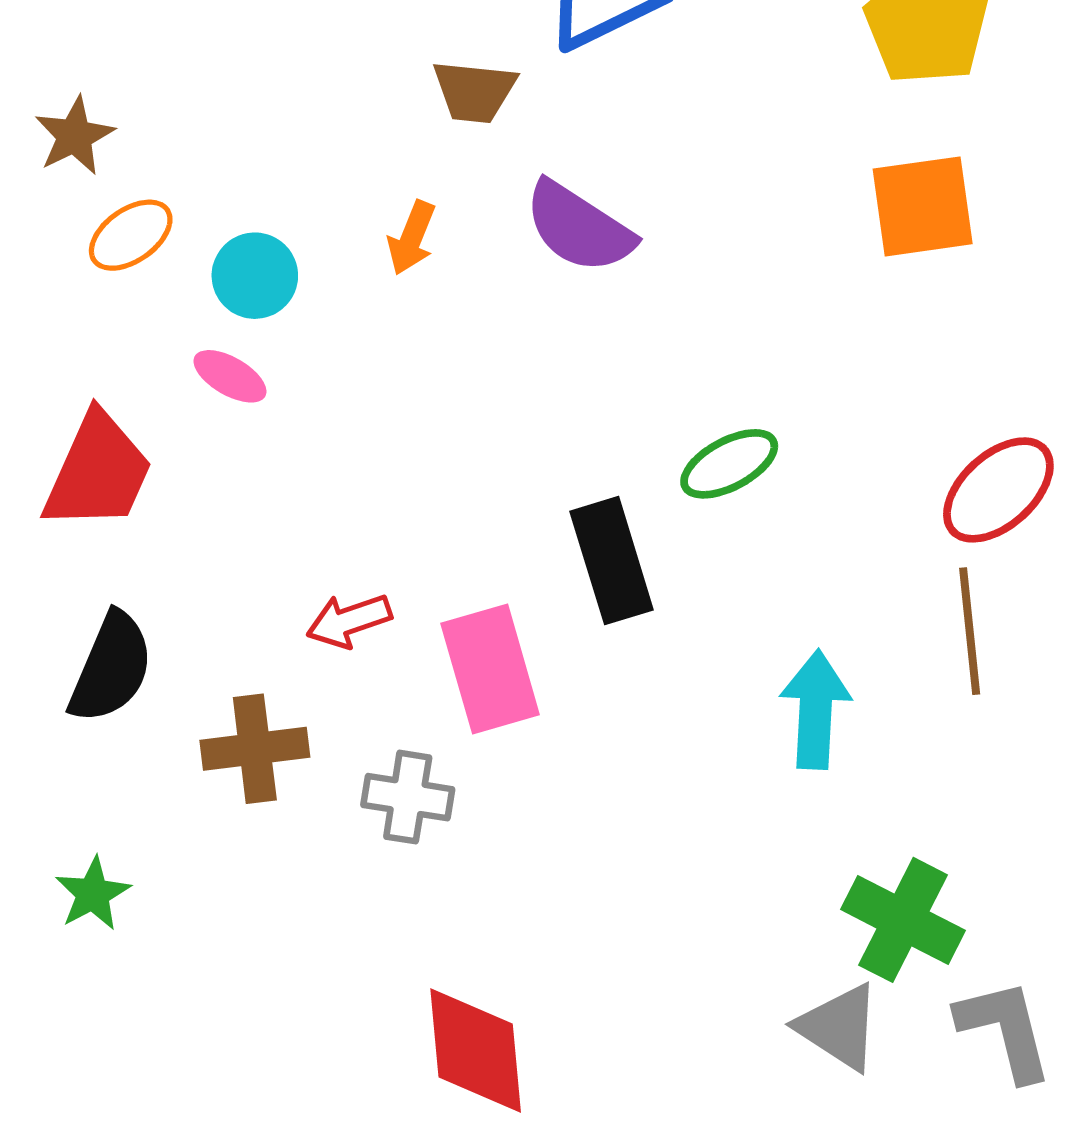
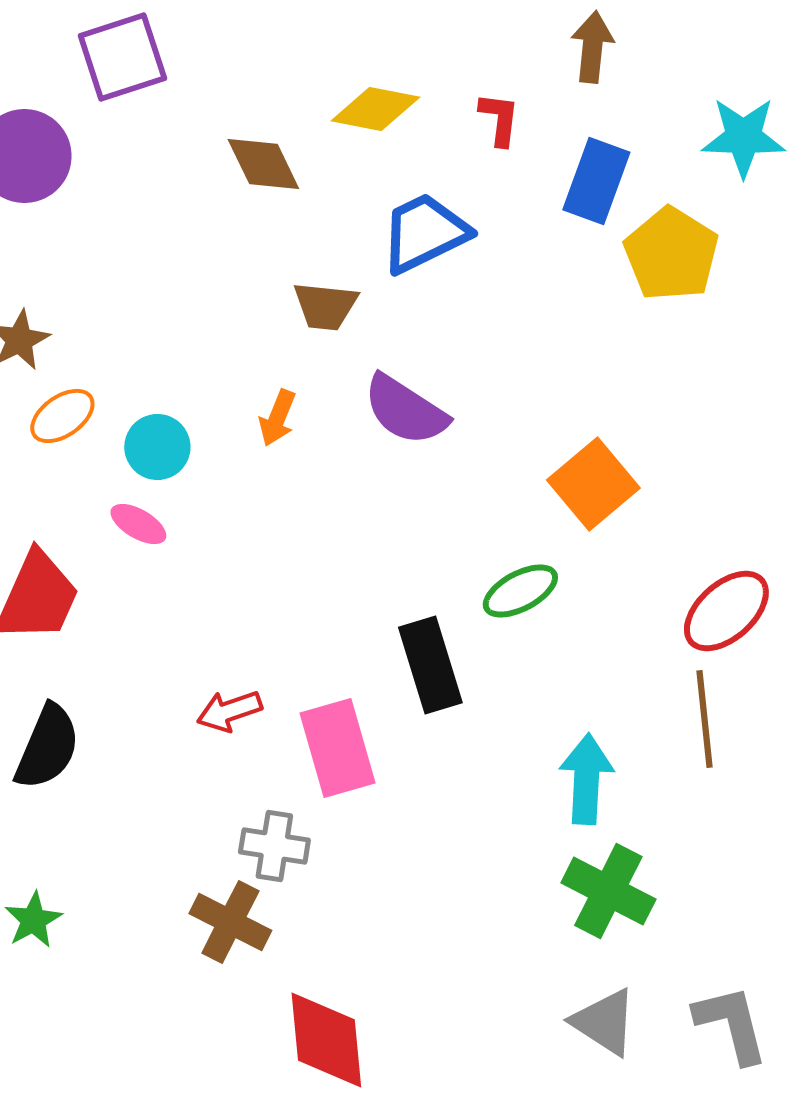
orange square: (923, 206) -> (593, 484), moved, turned -32
brown cross: (255, 749) -> (230, 922), moved, turned 34
green cross: (903, 920) -> (608, 891), moved

